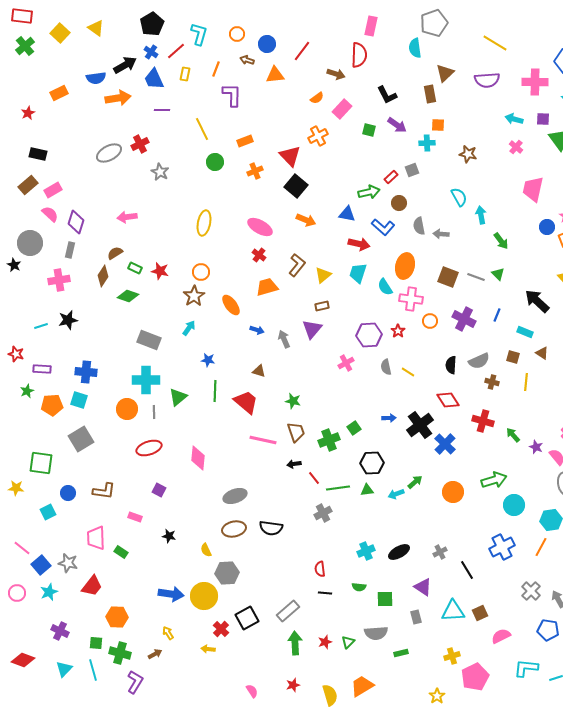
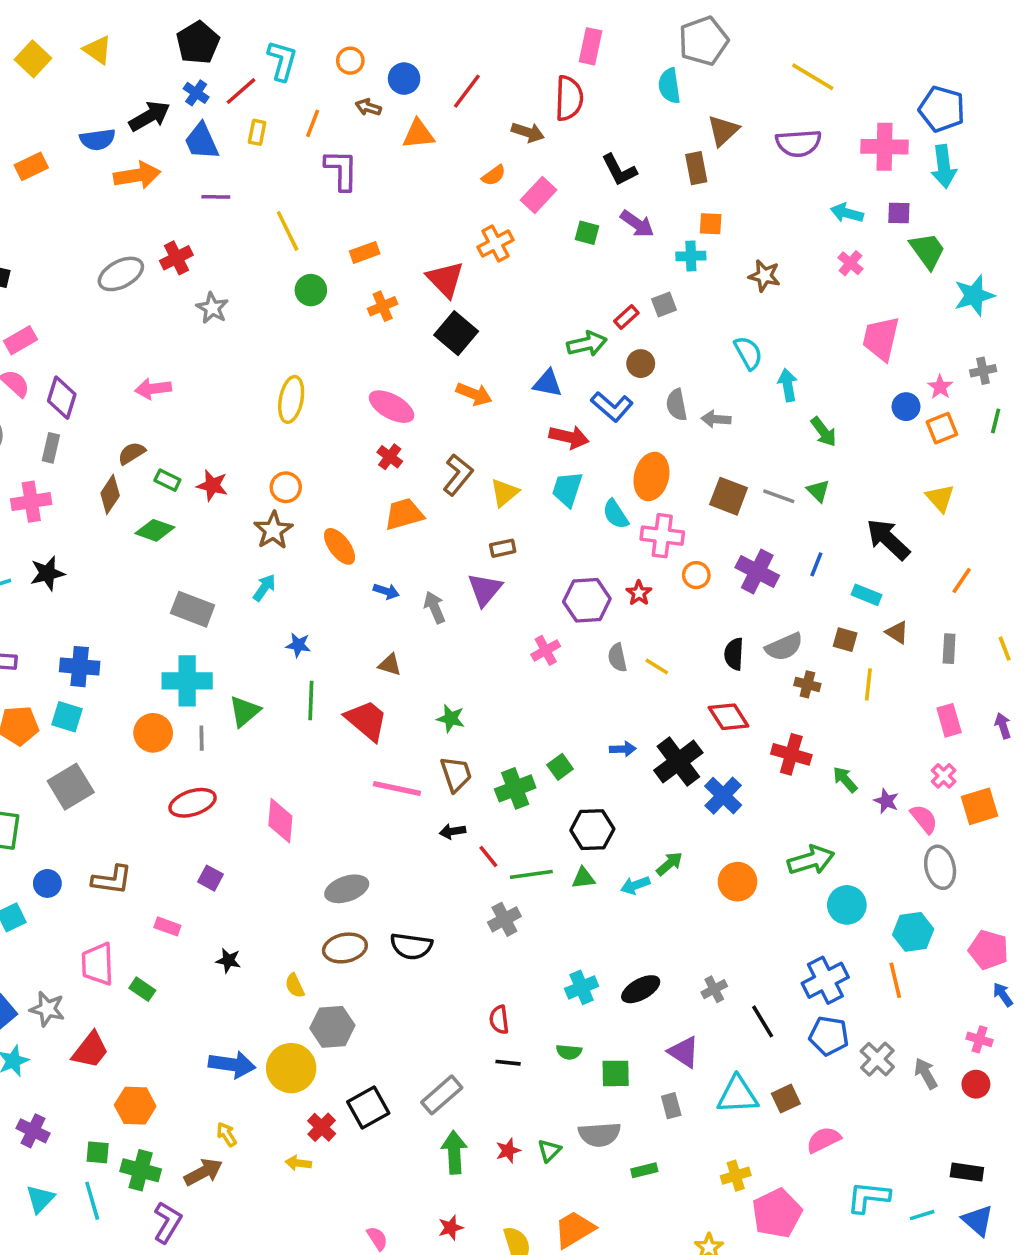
orange line: (541, 547) -> (895, 980), turned -42
blue pentagon: (548, 630) -> (829, 1036), moved
brown arrow: (155, 654) -> (203, 1172), size x1.5

